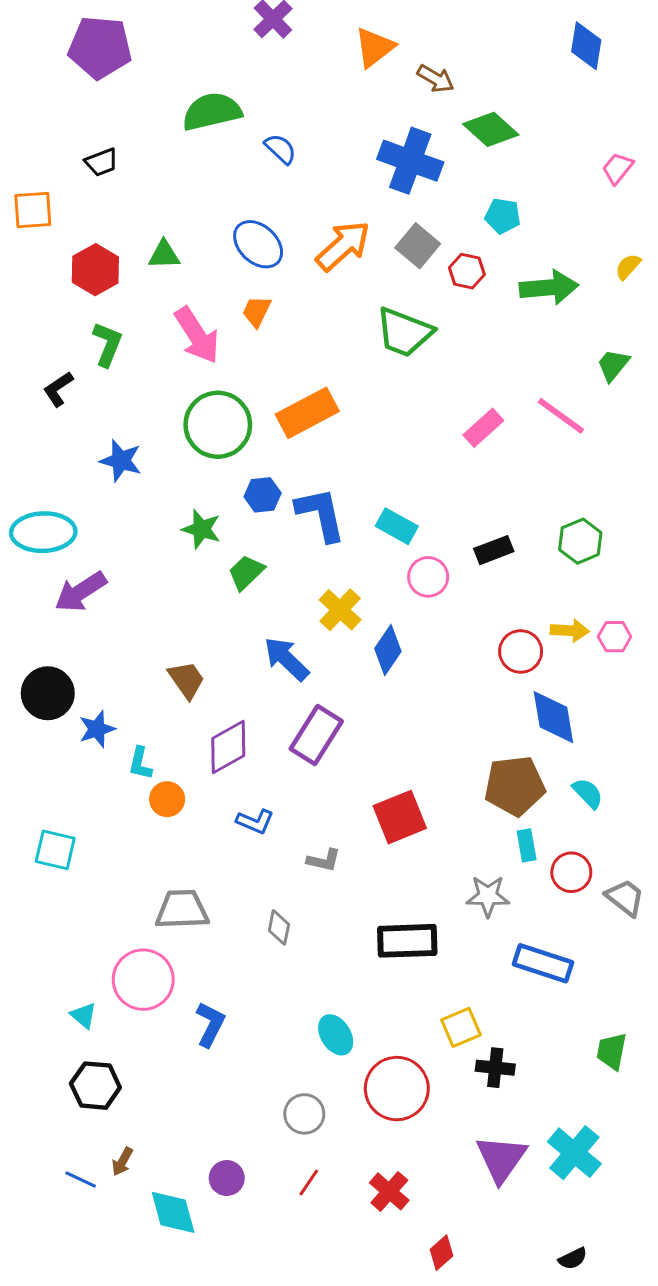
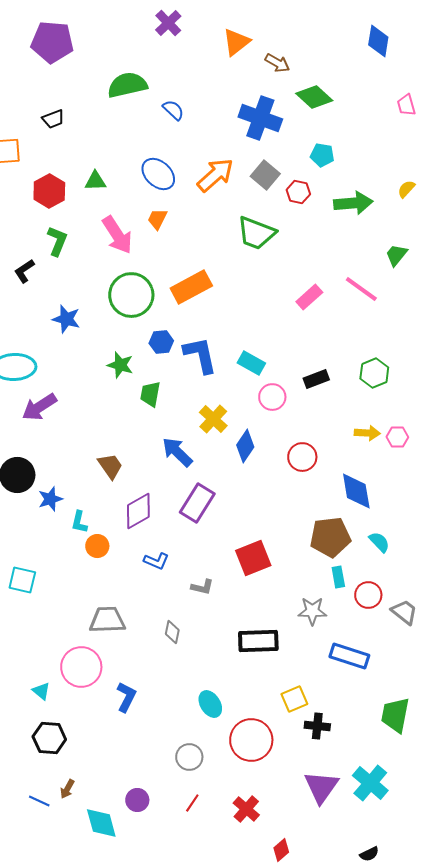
pink trapezoid: (618, 168) -> (406, 105), moved, turned -55
green trapezoid: (246, 572) -> (150, 394), turned -36
red circle: (521, 651) -> (302, 457), moved
green trapezoid: (612, 1051) -> (395, 715), size x1.4

